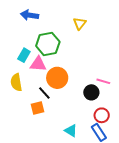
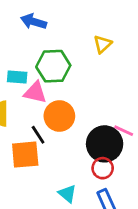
cyan rectangle: (24, 55) -> (17, 77), turned 56
black circle: (91, 92) -> (105, 144), size x1.6
orange square: (38, 108) -> (25, 155), size x1.5
red circle: (102, 115) -> (103, 168), moved

